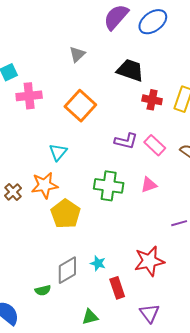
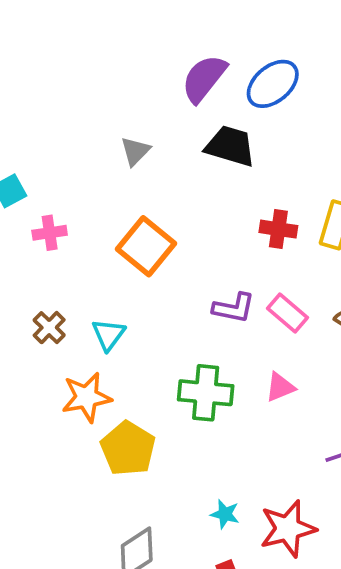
black trapezoid: (130, 70) -> (230, 146), moved
pink cross: (29, 96) -> (50, 233), size x0.7
brown cross: (13, 192) -> (49, 328), moved
cyan star: (98, 263) -> (225, 514), moved

